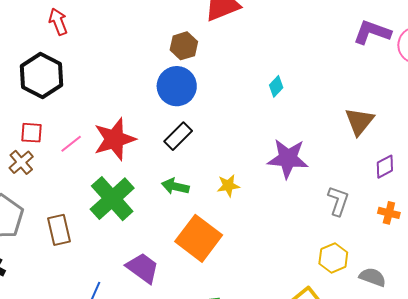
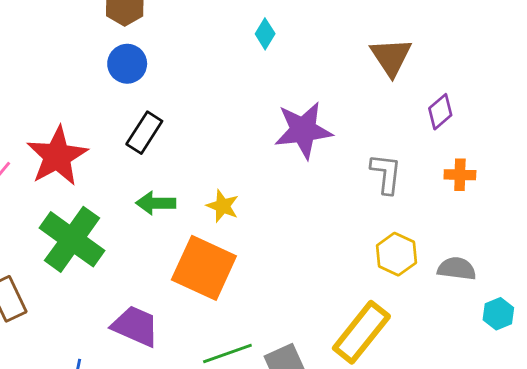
blue circle: (177, 86) -> (127, 64), size x0.7
yellow star: (228, 186) -> (223, 206), moved, turned -30

